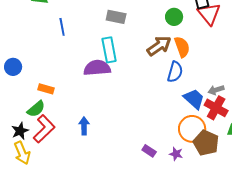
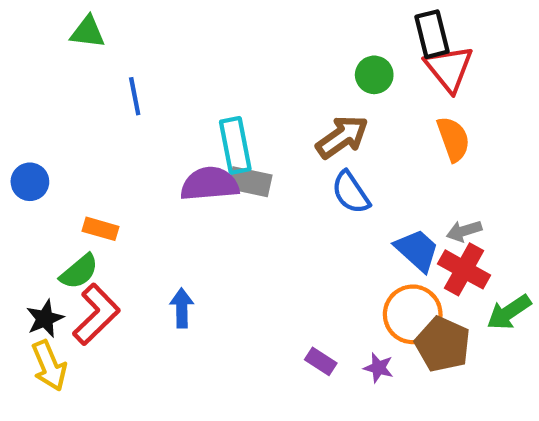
gray rectangle: (116, 17) -> (250, 182), moved
orange semicircle: (182, 47) -> (453, 139), moved
blue semicircle: (175, 72) -> (351, 192), moved, turned 130

